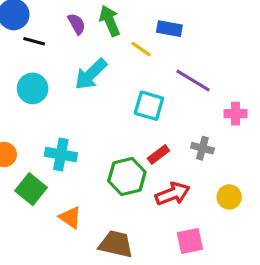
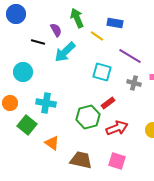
purple semicircle: (77, 24) -> (56, 30), moved
black line: (34, 41) -> (38, 42), moved
cyan circle: (33, 88) -> (23, 72), moved
gray cross: (202, 148) -> (134, 83), moved
pink square: (190, 241) -> (117, 161), moved, turned 30

